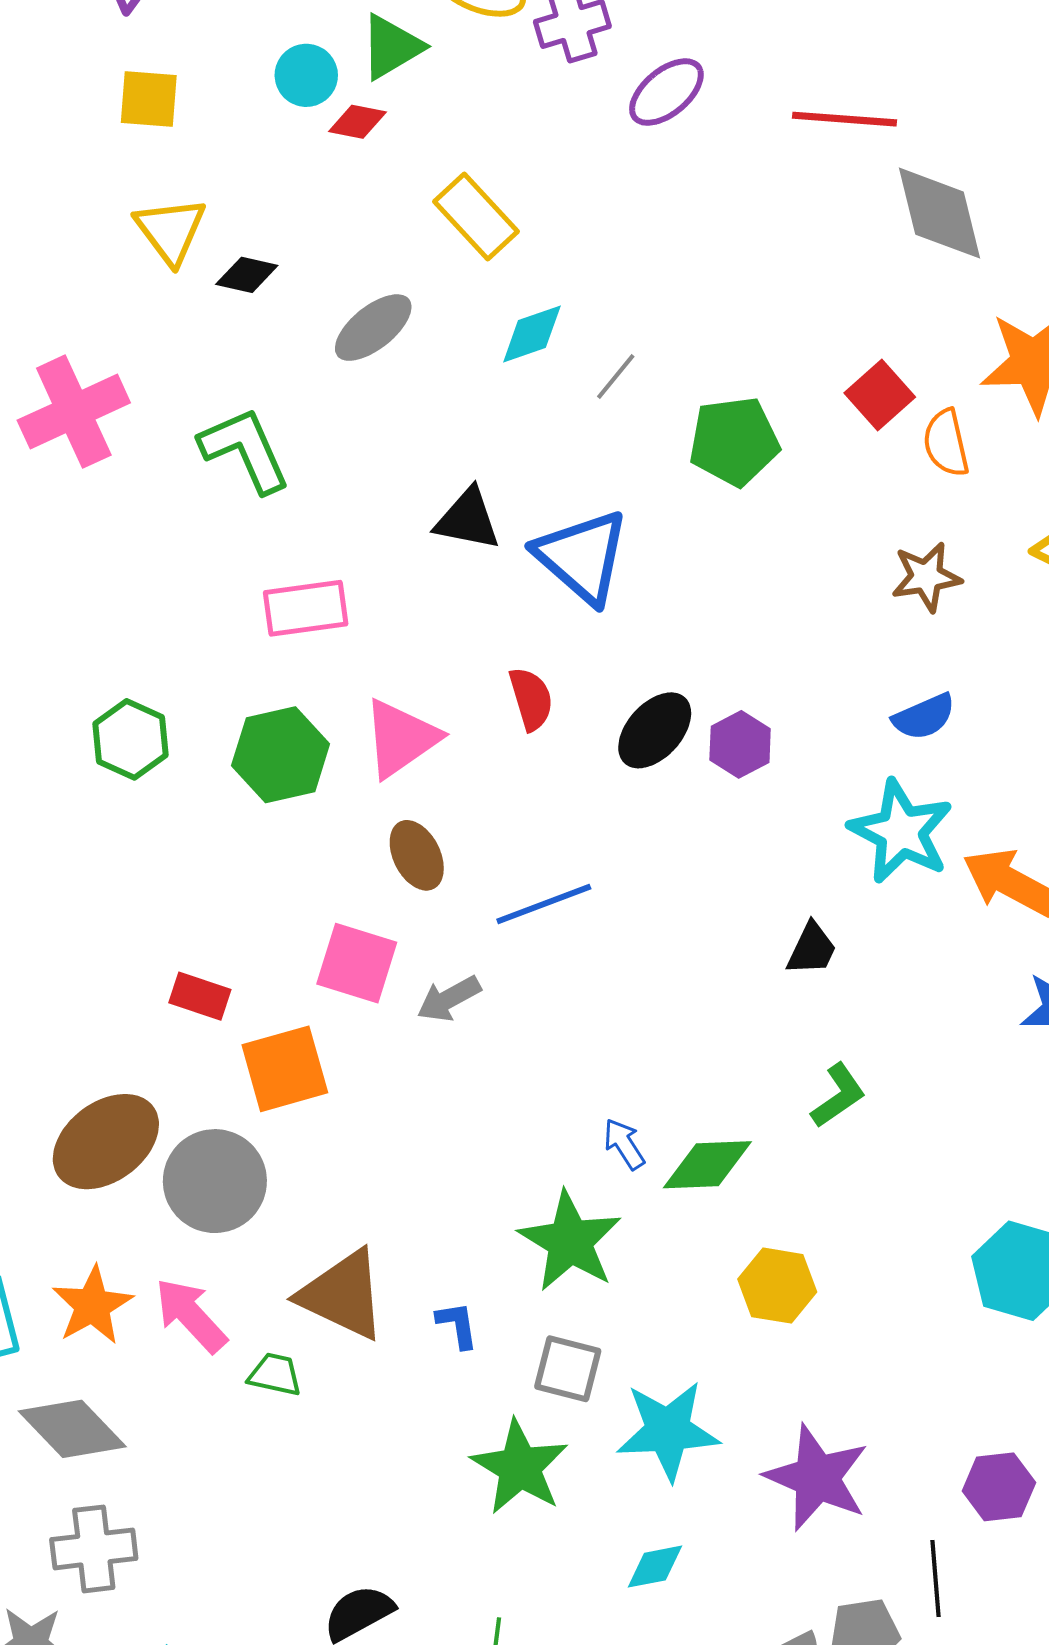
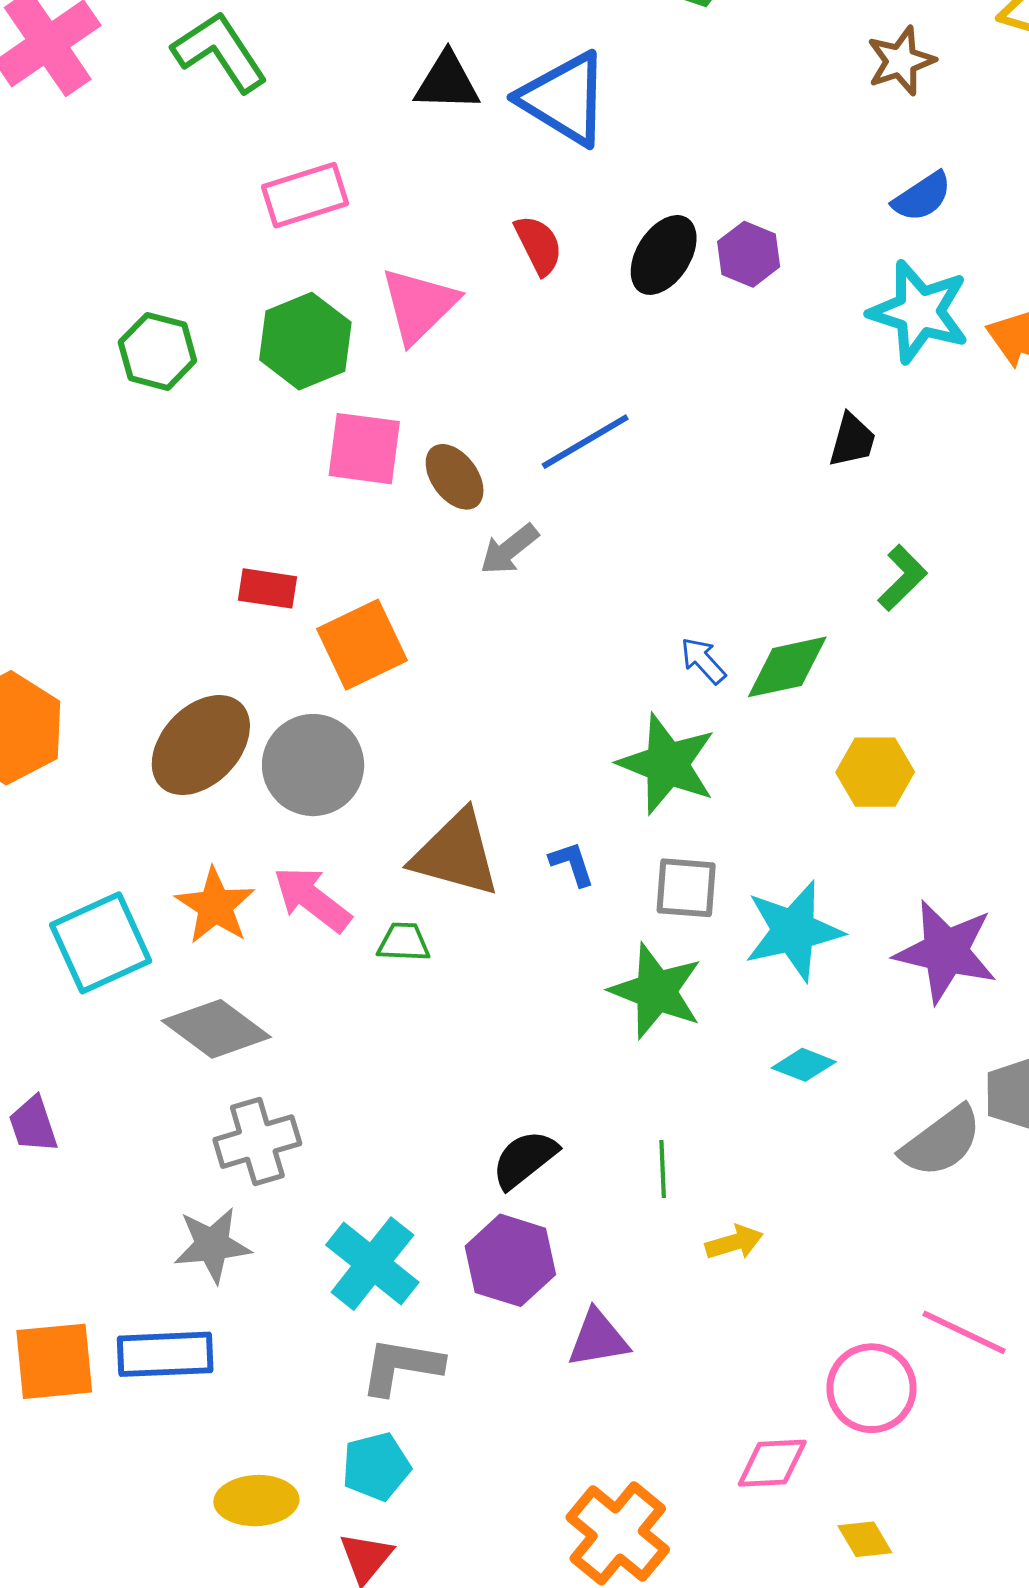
brown ellipse: (417, 855) -> (455, 477), moved
pink square: (357, 963) -> (364, 449), moved
cyan diamond: (655, 1567) -> (804, 1065), turned 42

